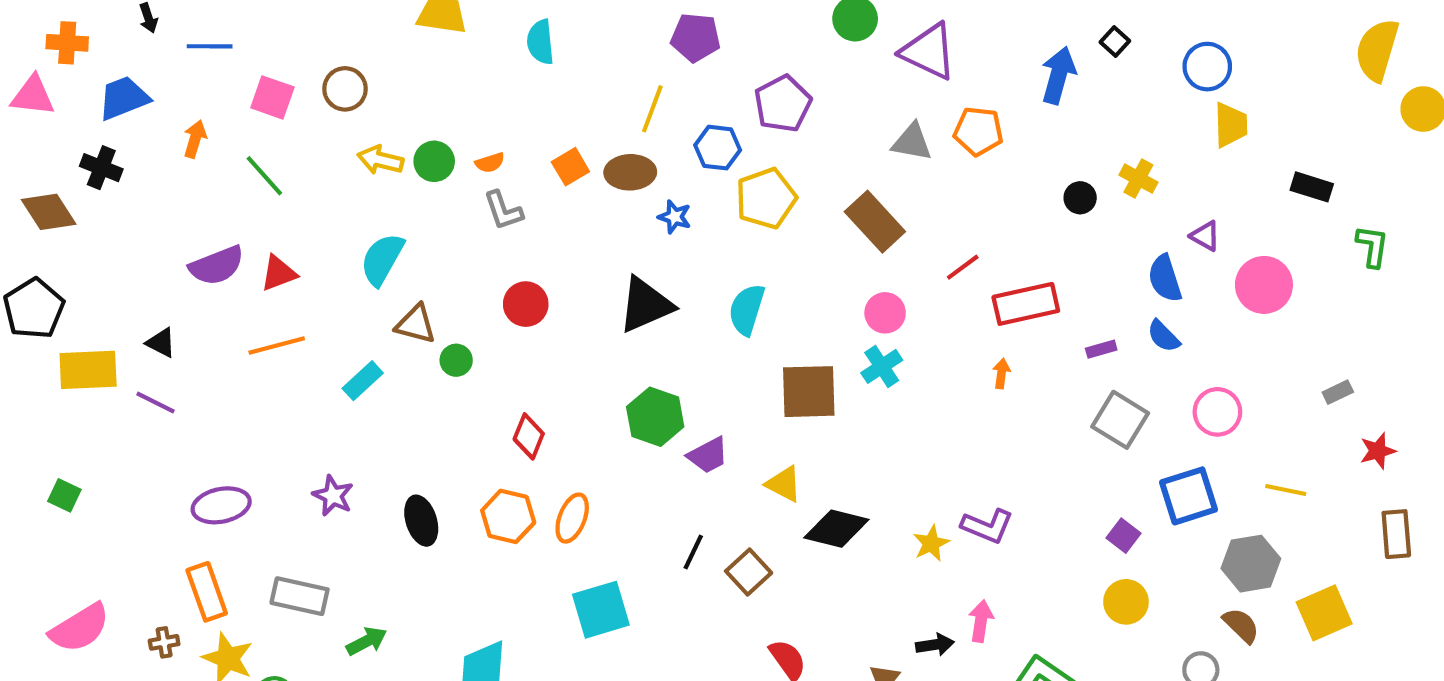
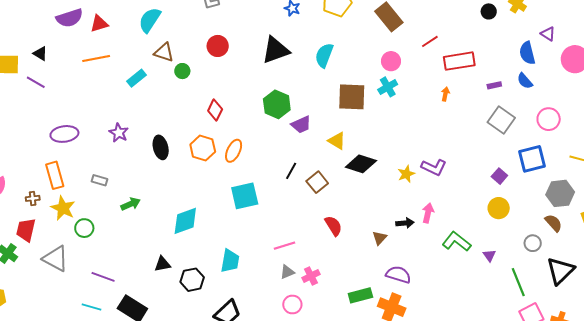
gray rectangle: (300, 596) -> (100, 180), size x0.6

